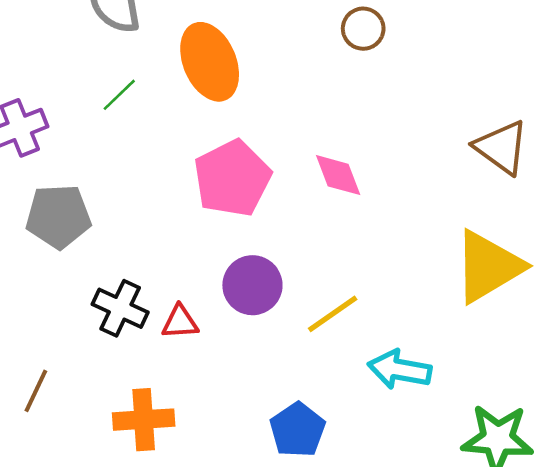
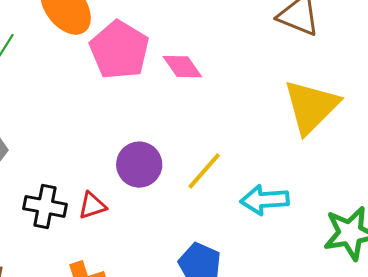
pink pentagon: (232, 178) -> (119, 50), moved

